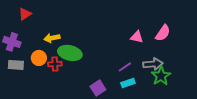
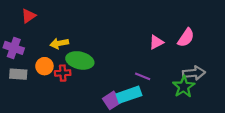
pink triangle: (137, 37) -> (156, 42), turned -40
gray arrow: (153, 64) -> (194, 73), moved
purple line: (125, 67) -> (143, 76), turned 56
cyan rectangle: (128, 83) -> (129, 95), moved, size x1.5

